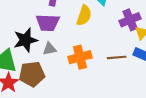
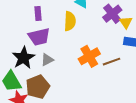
orange cross: (80, 57) -> (89, 56), moved
brown line: (117, 57) -> (111, 62), moved

